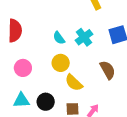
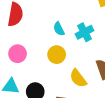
yellow semicircle: (74, 83) -> (78, 78), moved

